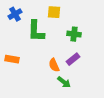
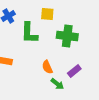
green cross: (74, 34) -> (67, 36), size x1.5
purple rectangle: (73, 59) -> (74, 71), moved

